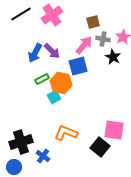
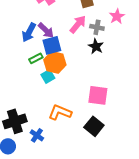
gray cross: (103, 39) -> (97, 27), moved
black star: (113, 57) -> (96, 46), moved
blue square: (78, 66) -> (52, 45), moved
pink square: (114, 130) -> (98, 95), moved

